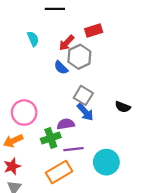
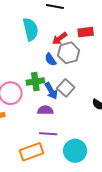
cyan semicircle: (33, 39) -> (31, 29), size x1.6
blue arrow: (85, 112) -> (51, 91), moved
green cross: (51, 138) -> (35, 82), moved

